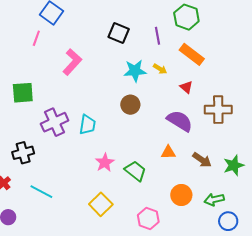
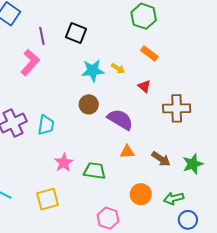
purple line: (158, 36) -> (42, 36), moved
orange rectangle: (192, 54) -> (149, 53), size x0.7
purple semicircle: (180, 121) -> (120, 120), moved
green trapezoid: (135, 171) -> (95, 171), turned -30
yellow square: (101, 204) -> (48, 199), moved, turned 30

